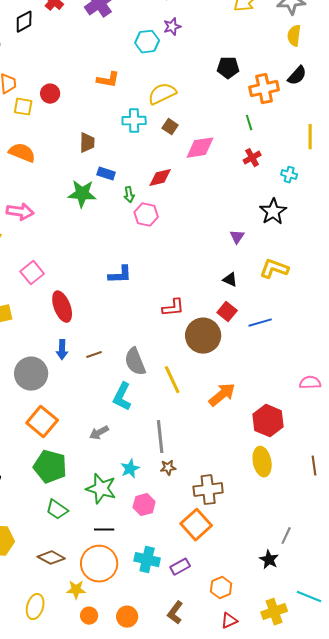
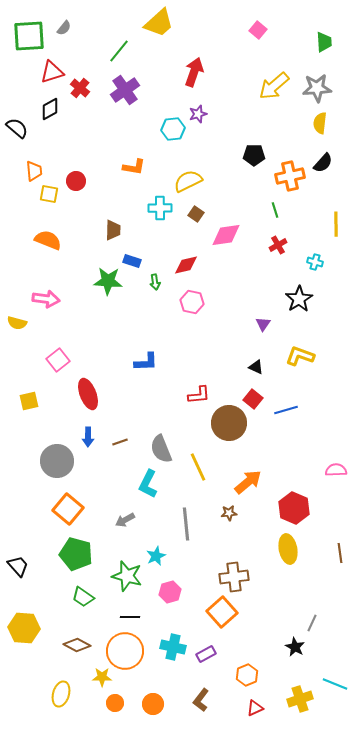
pink hexagon: (146, 215) -> (192, 302), moved
brown star: (168, 468) -> (229, 513), moved

